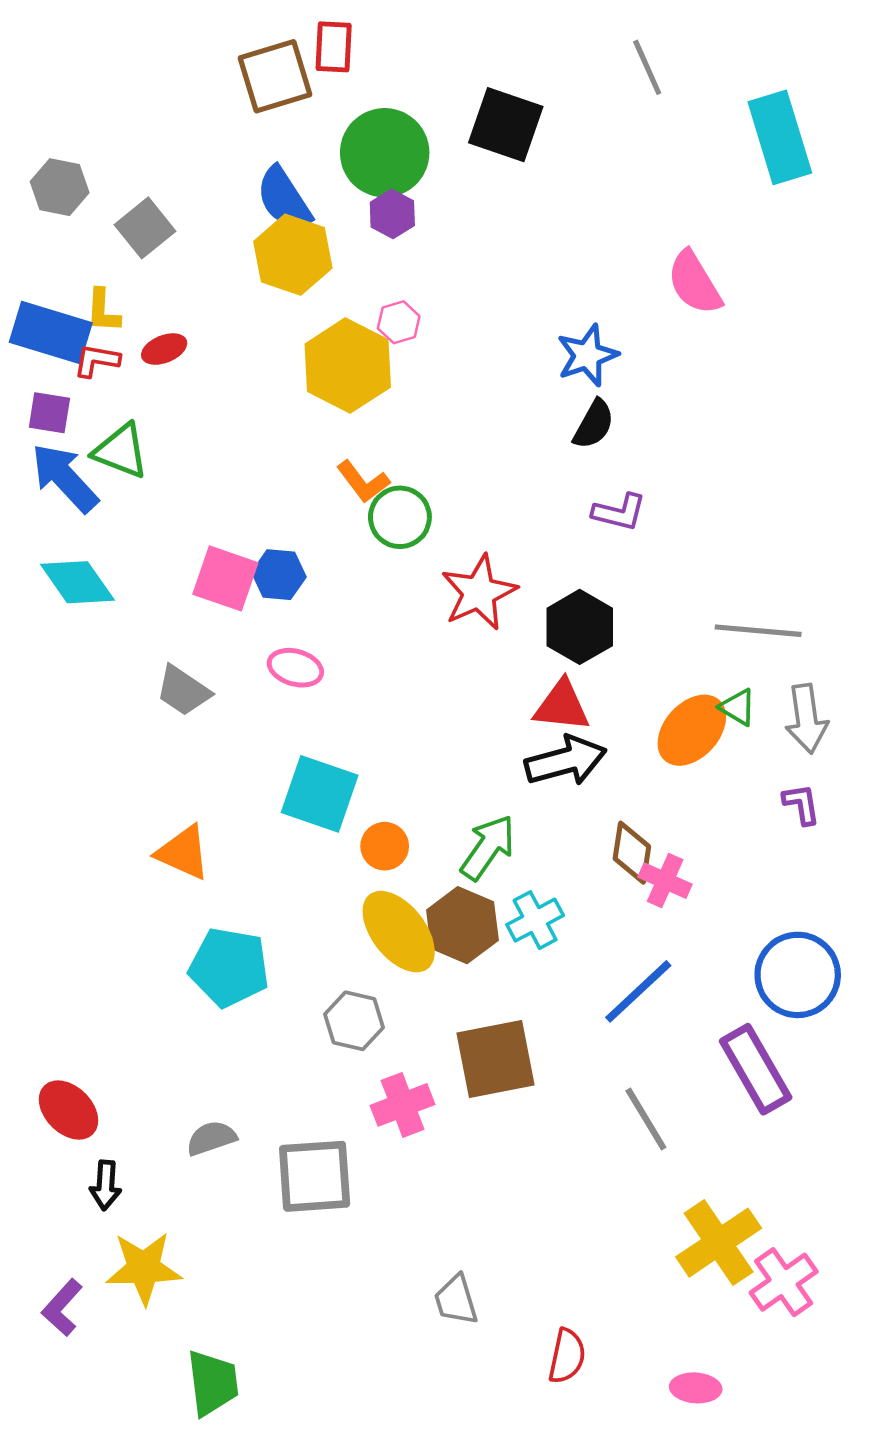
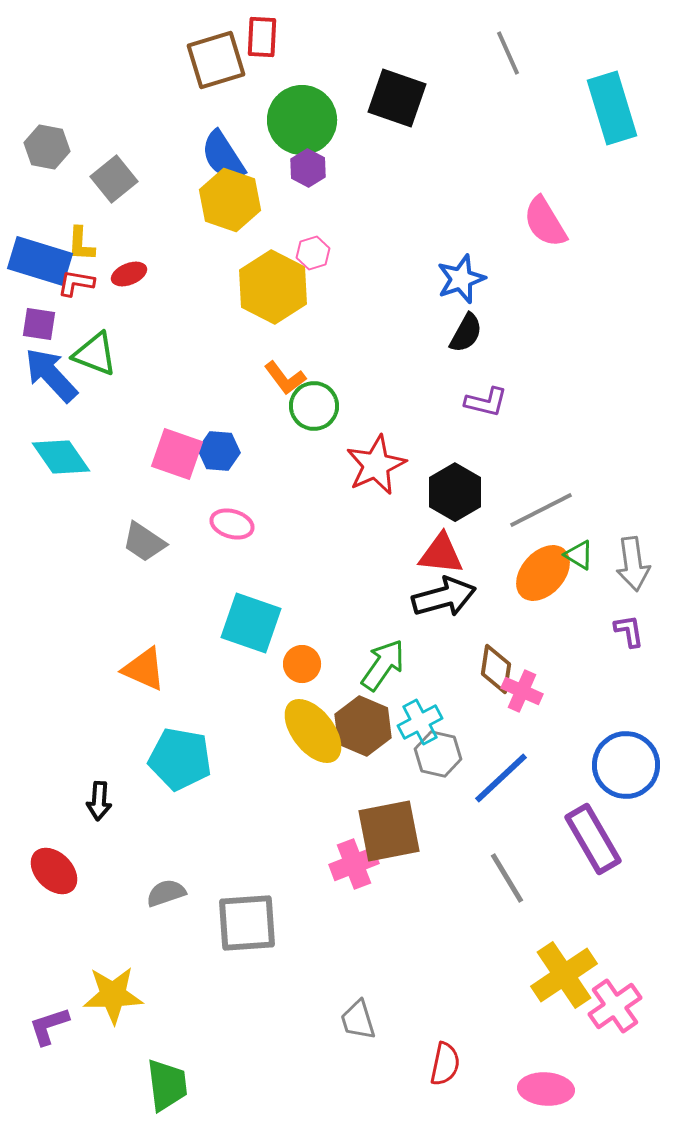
gray line: (758, 631) -> (541, 510), moved, turned -32
gray hexagon: (354, 1021) -> (438, 754), moved
pink cross: (402, 1105) -> (354, 864), moved
black arrow: (105, 1185) -> (99, 801), moved
purple L-shape: (62, 1308) -> (49, 1026), turned 30
pink ellipse: (696, 1388) -> (546, 1089), size x1.4

